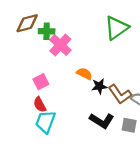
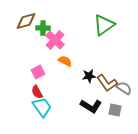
orange semicircle: (84, 74) -> (65, 61), moved
cyan trapezoid: (45, 122) -> (42, 107), turned 125

